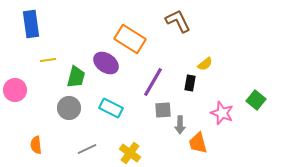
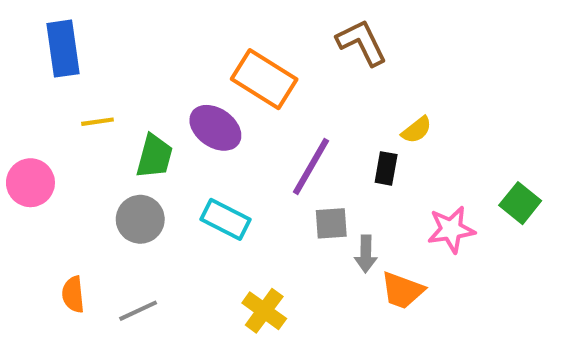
pink star: (222, 113) -> (451, 229), turned -30
orange trapezoid: (198, 143) -> (402, 290), turned -55
gray line: (87, 149) -> (138, 311), moved

